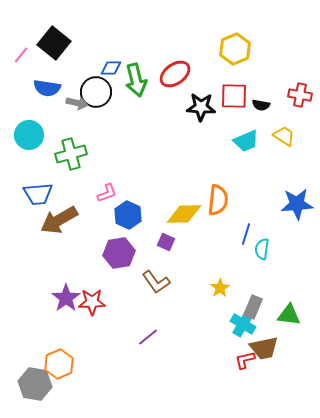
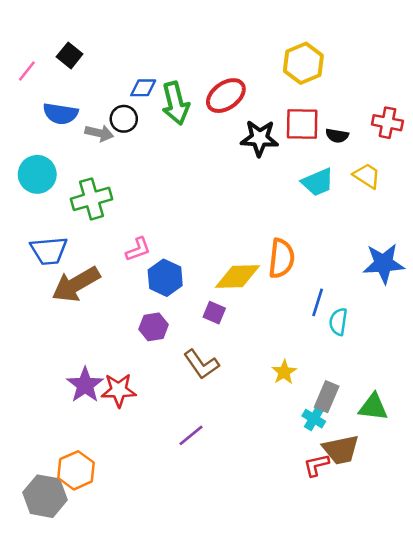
black square: (54, 43) -> (70, 55), size x0.6
black circle: (96, 92) -> (124, 119), size x0.7
purple hexagon: (119, 253) -> (154, 327), size x0.7
cyan cross: (243, 324) -> (314, 419), size x0.7

